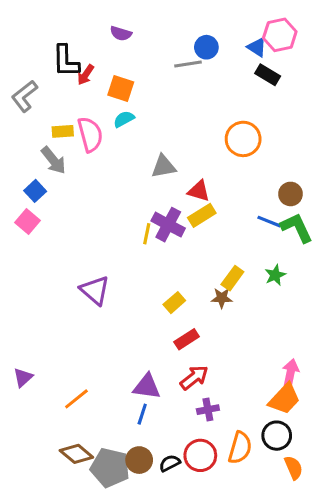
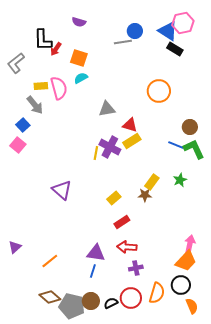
blue triangle: (257, 47) -> (168, 31), size x1.5
red arrow: (194, 377) -> (127, 247), turned -138

